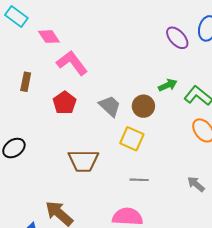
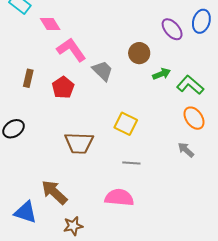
brown rectangle: (26, 82) -> (28, 78), moved
gray trapezoid: (110, 106) -> (103, 71), moved
brown circle: (143, 106) -> (139, 53), moved
gray arrow: (196, 184) -> (186, 150), moved

